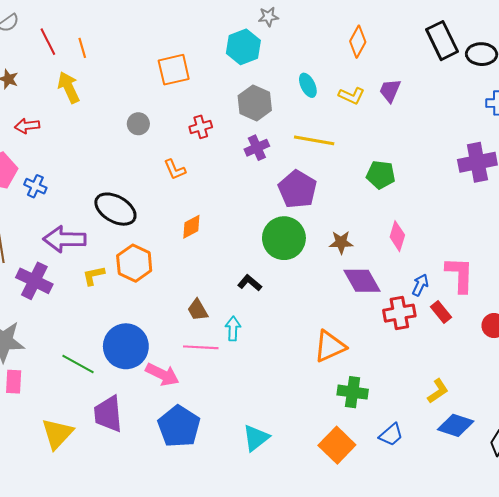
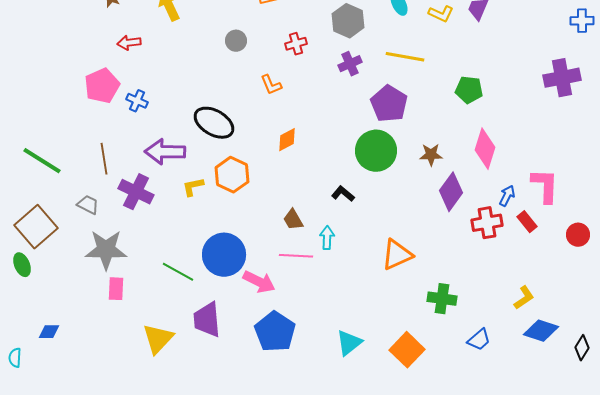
pink diamond: (397, 236) -> (485, 149), size x1.4
purple diamond: (362, 281) -> (451, 192), turned 66
orange triangle: (330, 346) -> (397, 255), moved
orange square: (337, 445) -> (407, 350), moved

